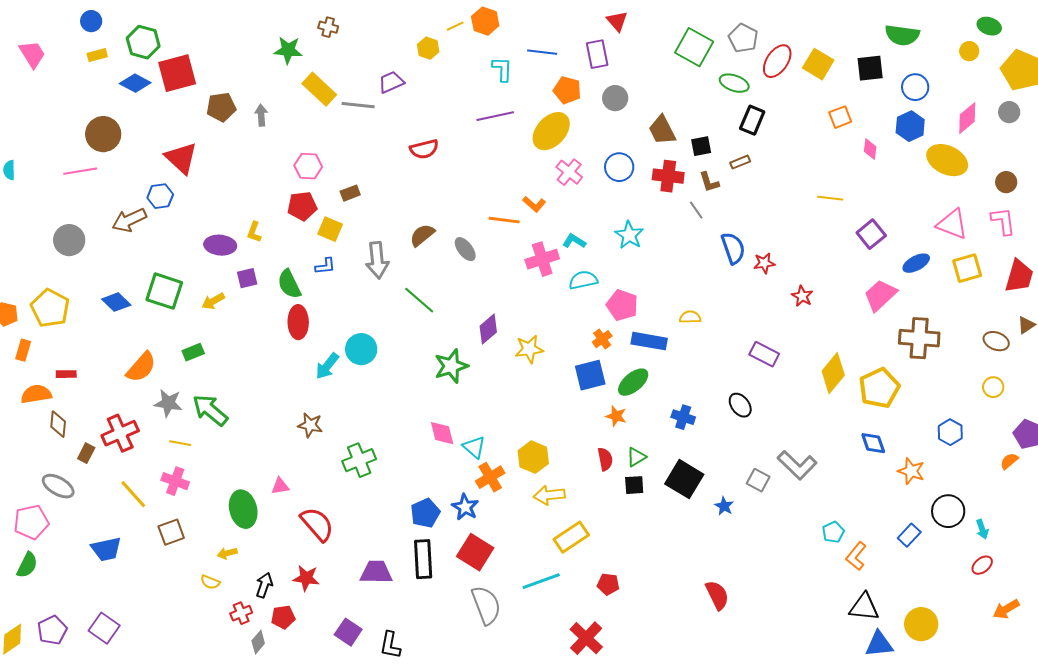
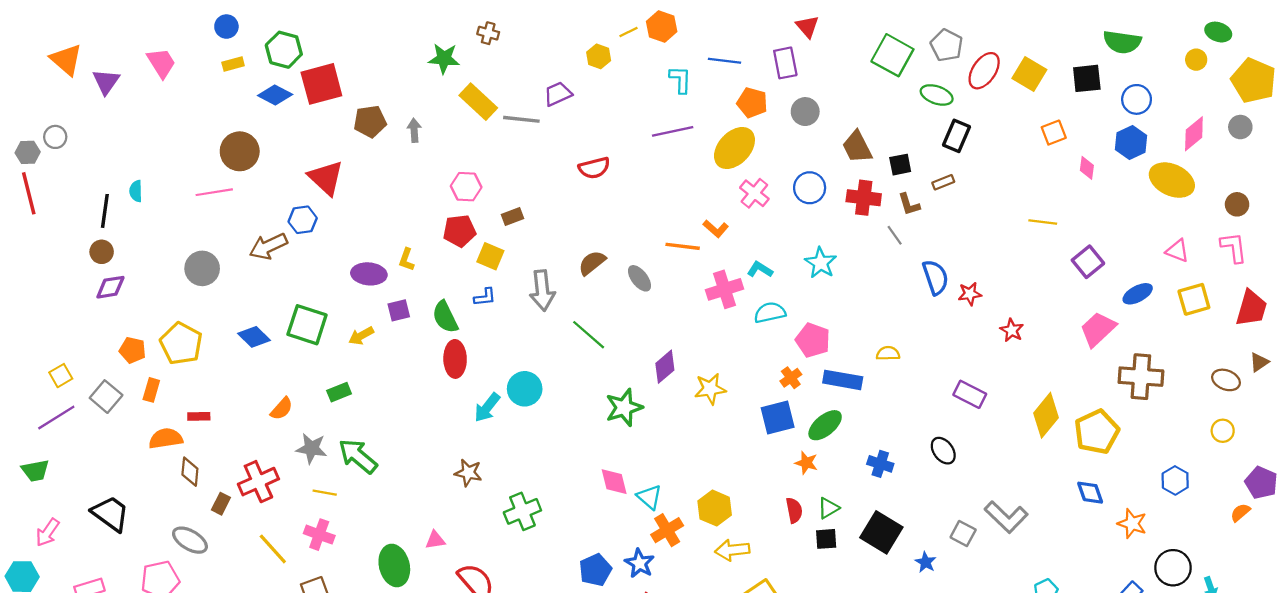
pink triangle: (952, 224) -> (1177, 251), size x0.7
orange semicircle: (141, 367) -> (282, 409), size x0.7

